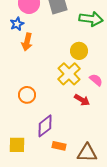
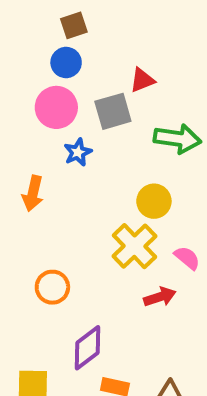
blue star: (17, 24) -> (78, 152), moved
orange arrow: (27, 42) -> (33, 193), moved
red arrow: (82, 100) -> (160, 297), turned -49

